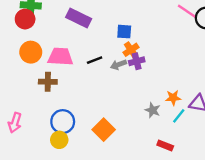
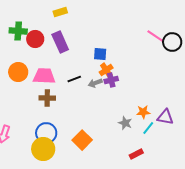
purple rectangle: (79, 18) -> (60, 42), turned 40
red circle: (25, 19) -> (35, 39), moved
brown cross: (48, 82) -> (47, 98), moved
yellow circle: (59, 140) -> (43, 149), size x1.5
red rectangle: (165, 146) -> (136, 154), turned -48

